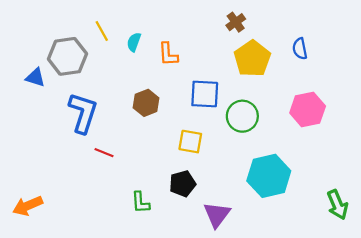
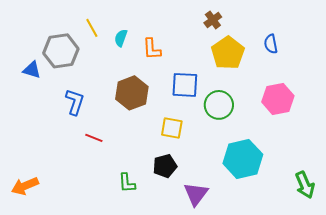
brown hexagon: (146, 103) -> (132, 93), size x1.4
blue L-shape: (83, 113) -> (75, 102), size x0.7

